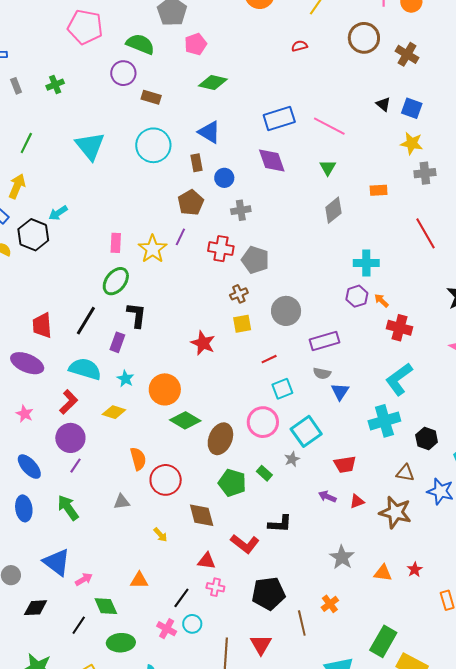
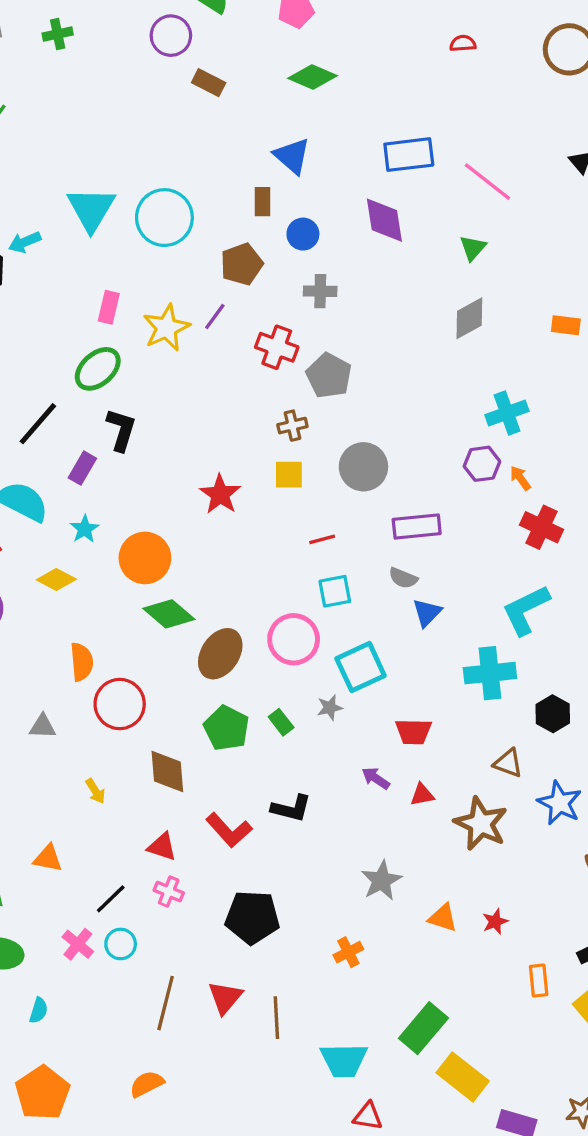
cyan circle: (153, 145) -> (164, 218), moved
cyan triangle: (90, 146) -> (91, 209), moved
orange rectangle: (379, 190) -> (566, 325), moved
cyan cross: (366, 263) -> (507, 413), turned -30
brown line: (302, 623) -> (276, 1018), moved

